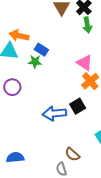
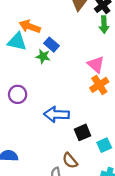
purple circle: (12, 87) -> (18, 94), moved
black square: (78, 106) -> (83, 132), moved

